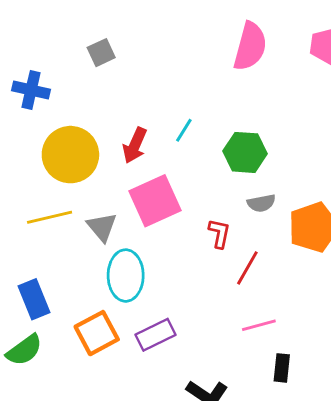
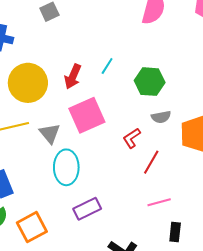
red L-shape: (219, 233) -> (132, 138), turned -135
orange square: (97, 333) -> (32, 227), moved

